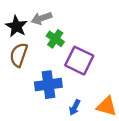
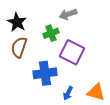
gray arrow: (42, 18) -> (68, 14), moved
green cross: (55, 39) -> (51, 33), turned 35

